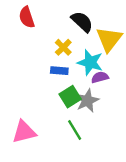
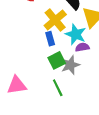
yellow cross: (63, 47) -> (55, 20), size x1.6
blue rectangle: (59, 71) -> (50, 39), turned 64

